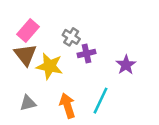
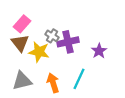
gray cross: (71, 37) -> (52, 36), moved
purple cross: (86, 53) -> (68, 42), size x1.5
gray triangle: (28, 103) -> (22, 81), size x1.5

